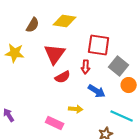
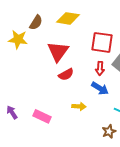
yellow star: (15, 53) -> (18, 39), moved
red arrow: (86, 67) -> (100, 68), moved
pink rectangle: (55, 123) -> (42, 116), moved

